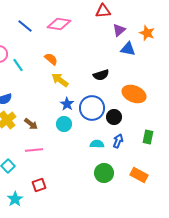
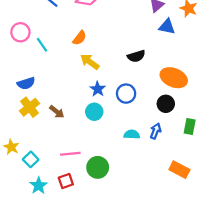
orange semicircle: (51, 59) -> (79, 38), turned 88
blue circle: (92, 108) -> (126, 94), size x0.7
black circle: (114, 117) -> (166, 104), moved
pink line: (34, 150) -> (70, 154), moved
green circle: (104, 173) -> (98, 167), moved
cyan star: (15, 199) -> (39, 186), moved

